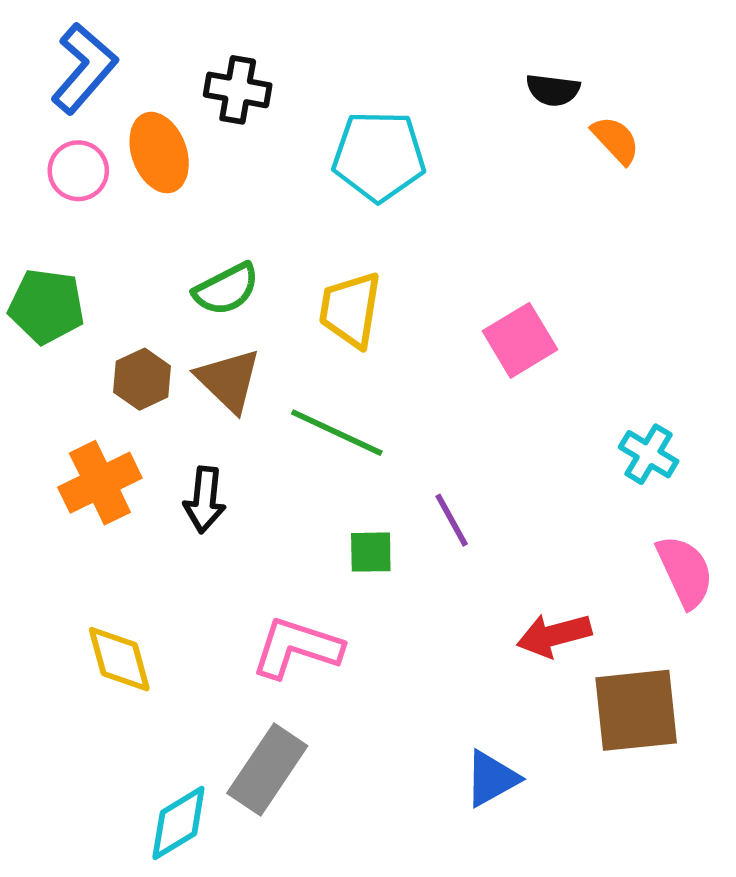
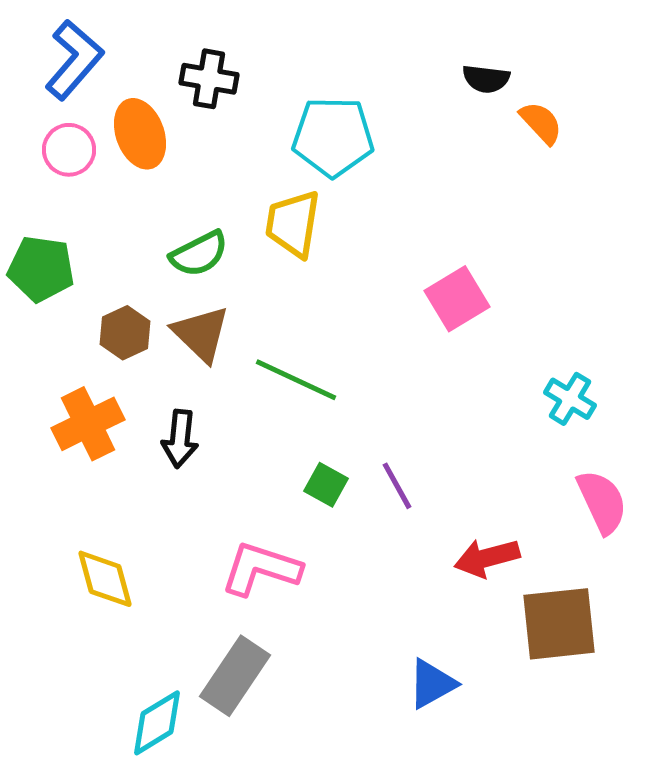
yellow trapezoid: (350, 310) -> (293, 224), moved
purple line: (452, 520) -> (397, 486), moved
green square: (371, 552) -> (326, 485), turned 30

